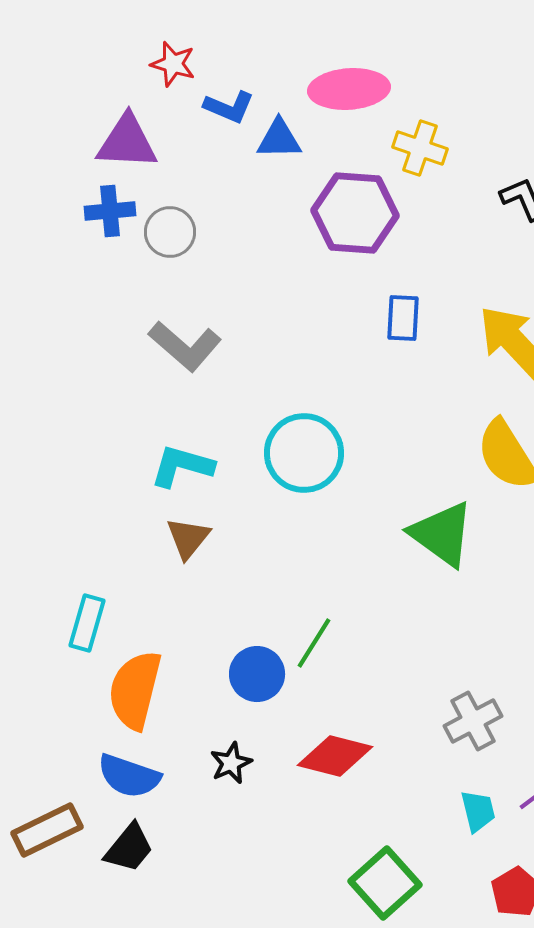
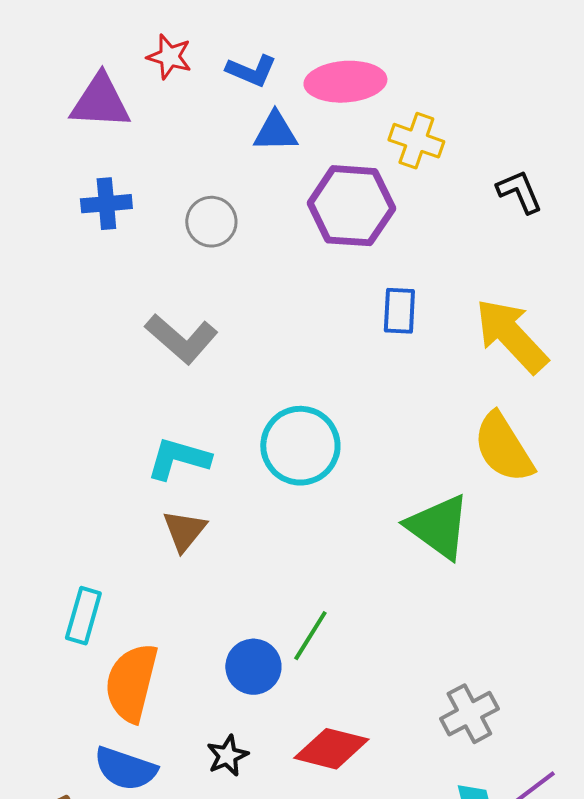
blue L-shape: (229, 107) -> (251, 71), moved
purple triangle: (127, 142) -> (100, 102), moved
gray circle: (170, 232) -> (211, 222), moved

